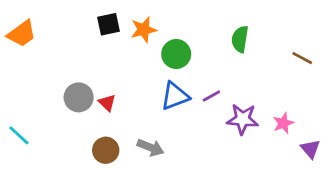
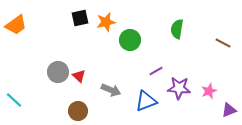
blue triangle: (175, 96) -> (146, 101), moved
gray arrow: (150, 148) -> (111, 90), moved
purple triangle: (310, 149) -> (229, 110), turned 49

